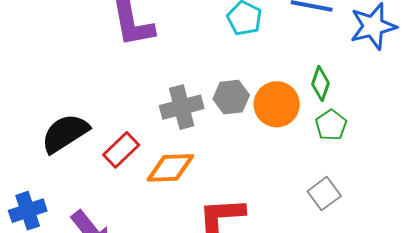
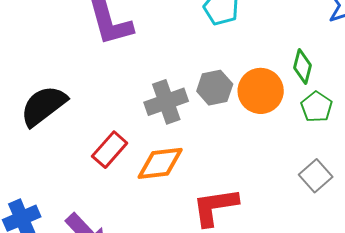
black semicircle: (65, 133) -> (43, 106), moved

